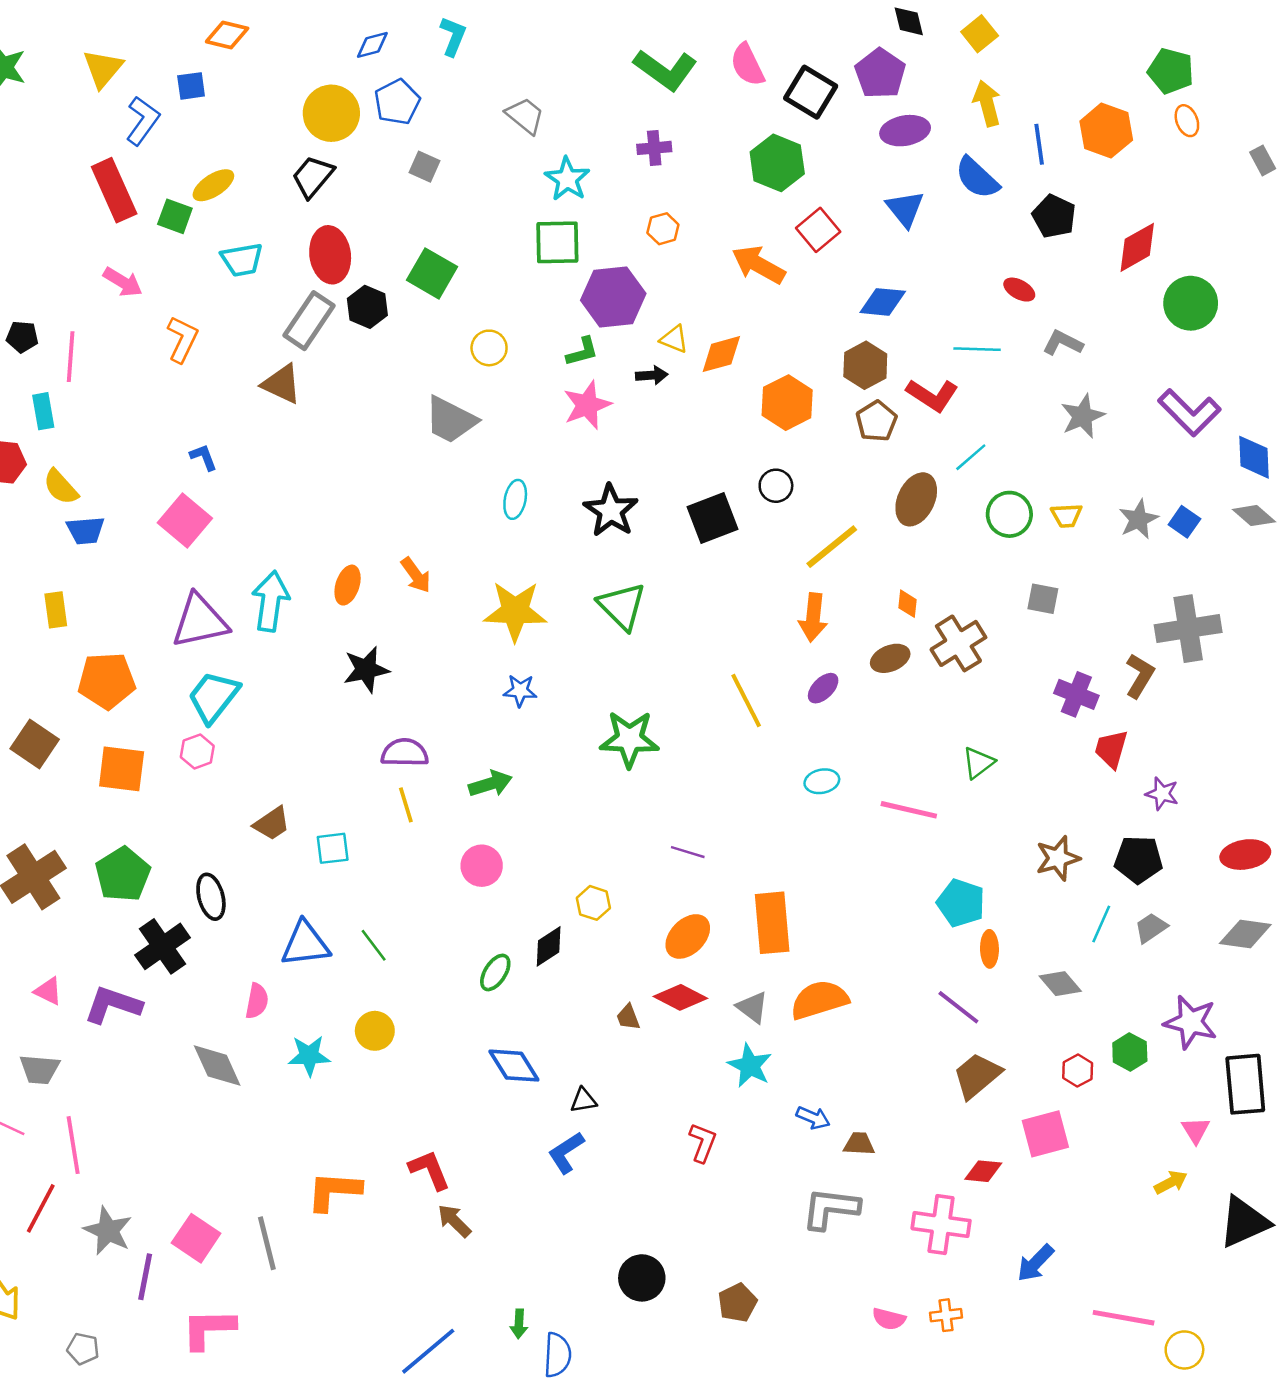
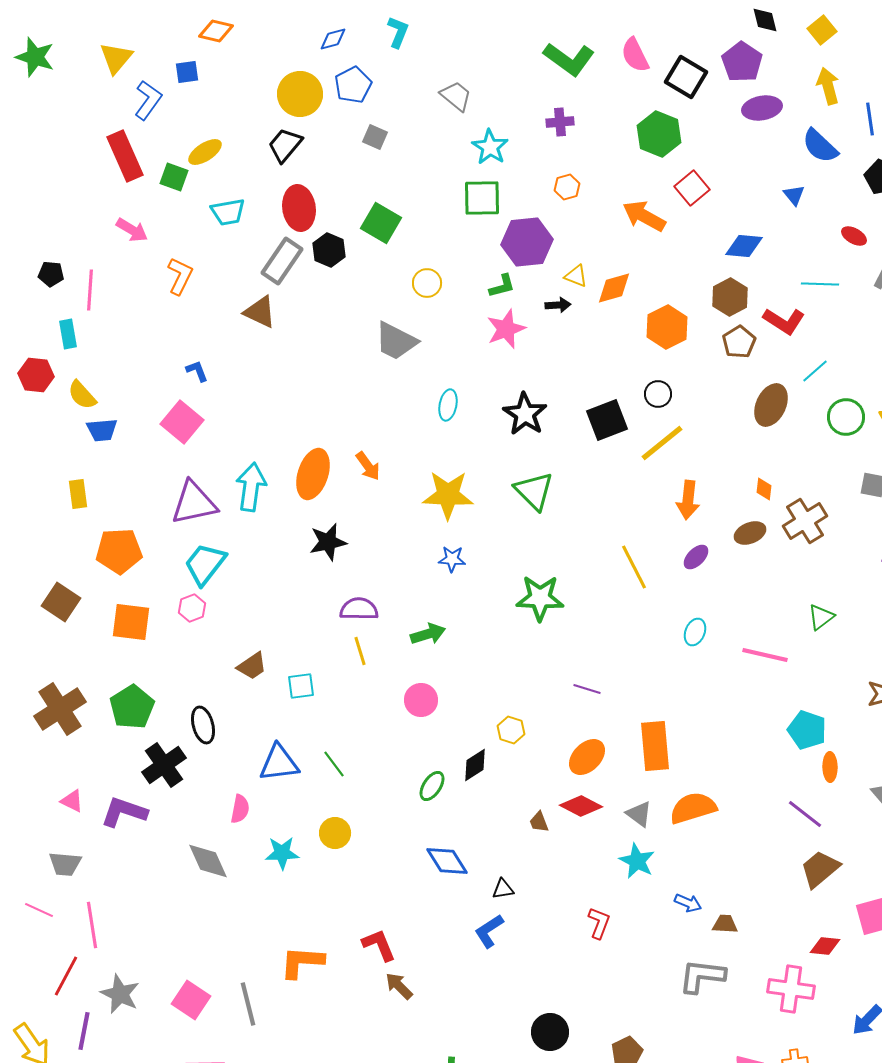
blue triangle: (905, 209) -> (794, 195), moved, size x0.7
yellow line: (832, 547) -> (662, 443), moved
orange ellipse: (348, 585) -> (313, 474), size x1.6
cyan ellipse: (822, 781) -> (695, 632), turned -56
purple line: (145, 1277) -> (84, 1031), moved

